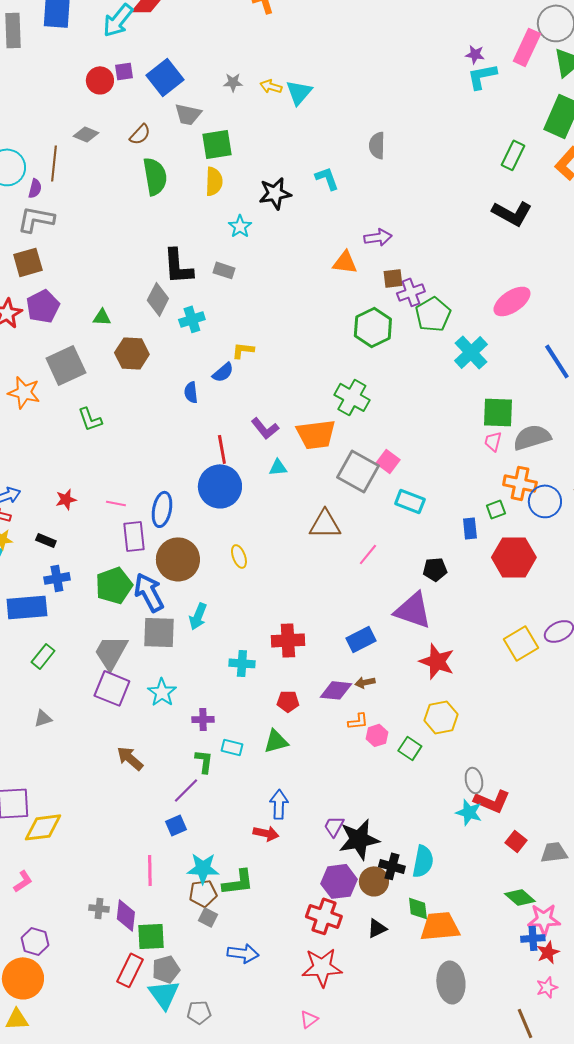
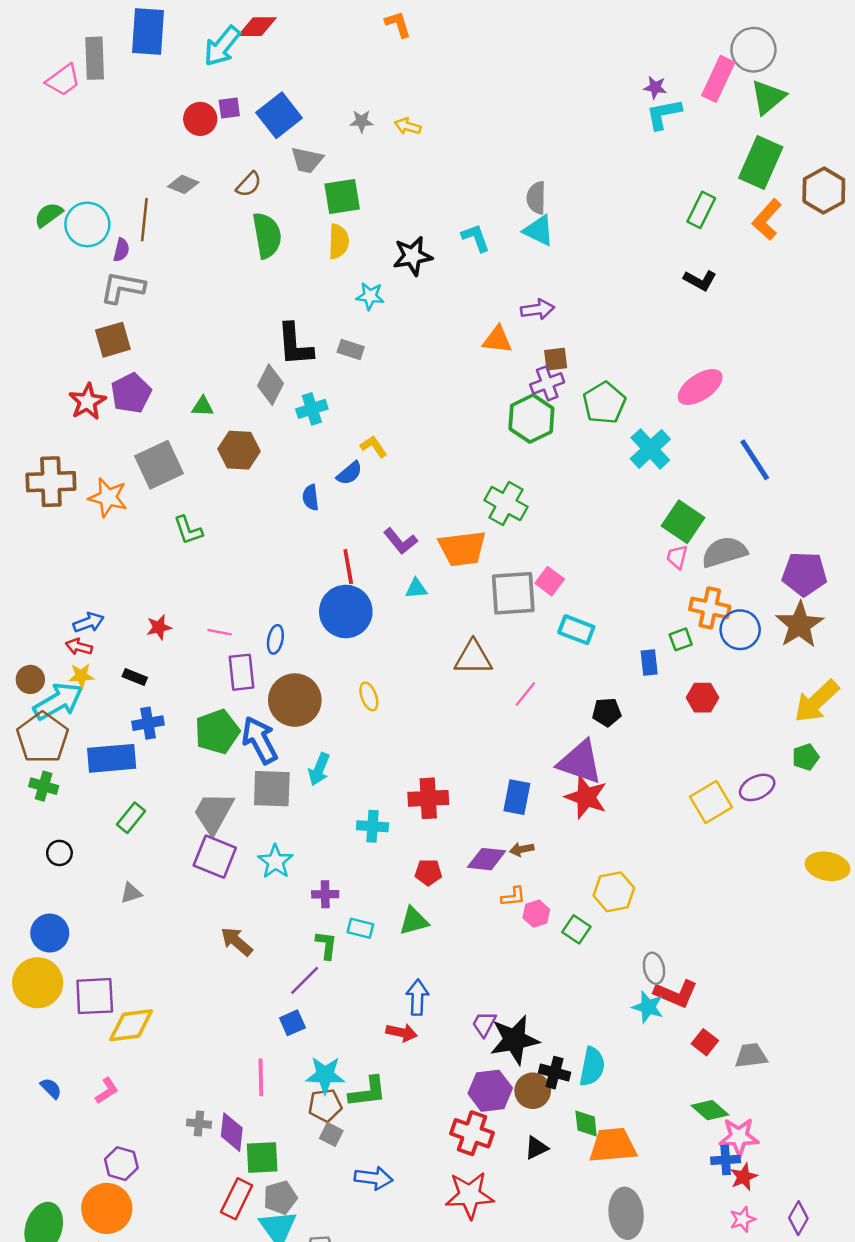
cyan triangle: (299, 92) -> (539, 231), moved, turned -44
black L-shape: (512, 213) -> (700, 280), size x0.7
cyan star: (240, 226) -> (370, 296), turned -30
purple cross: (411, 292) -> (547, 383), moved
yellow L-shape: (243, 350) -> (374, 446), turned 50
green square: (498, 412) -> (683, 522), turned 32
gray square: (358, 471) -> (513, 593), turned -33
blue ellipse: (162, 509) -> (275, 639), size x0.7
red hexagon: (514, 557) -> (703, 698), size x0.6
blue rectangle: (361, 639) -> (517, 797), turned -52
red star: (437, 661) -> (586, 797), moved

